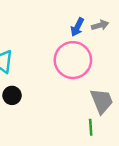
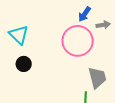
gray arrow: (100, 25) -> (103, 25), moved

